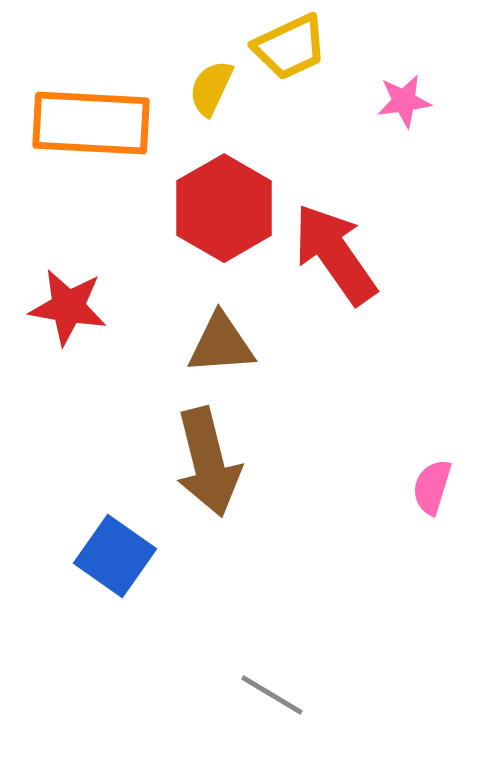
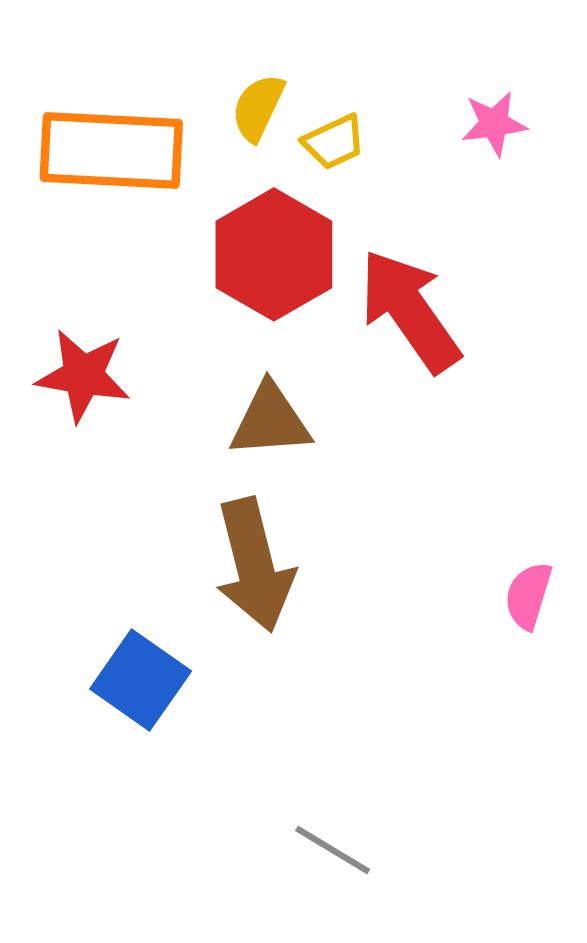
yellow trapezoid: (290, 47) -> (334, 142), moved, size x0.7

